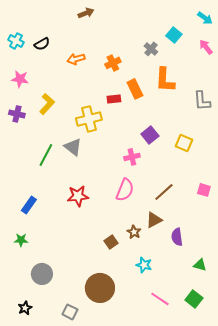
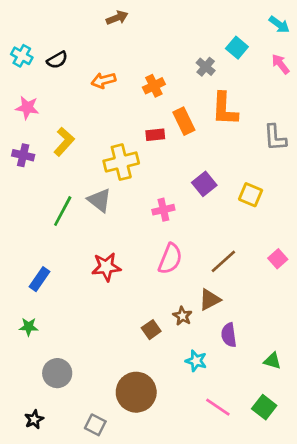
pink cross: (132, 157) -> (163, 210), moved
pink square: (204, 190) -> (278, 259), turned 32
purple semicircle: (177, 237) -> (229, 335), moved

